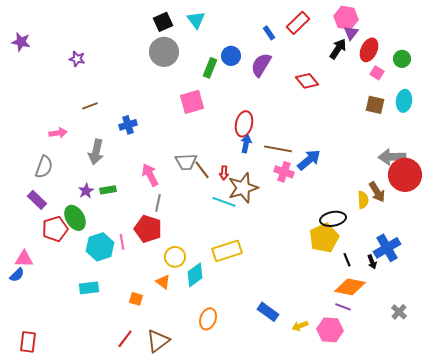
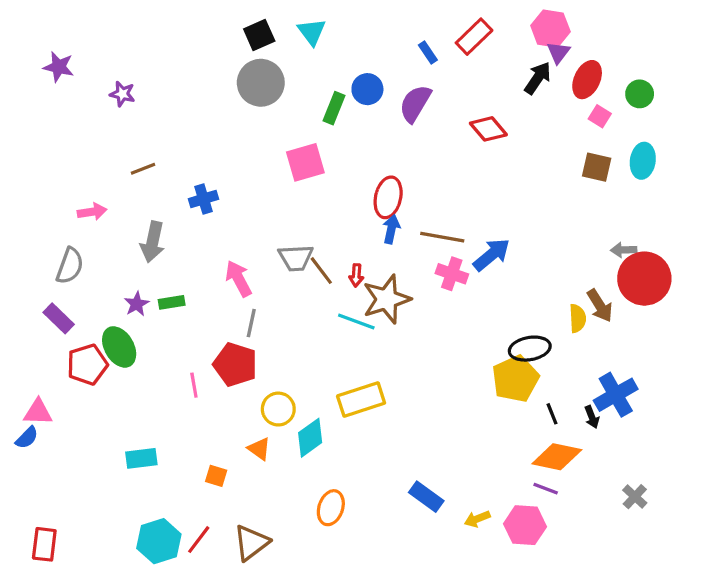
purple star: (21, 42) -> (59, 67), moved
gray arrow: (392, 157) -> (624, 250), size x0.6
cyan hexagon: (100, 247) -> (159, 541), moved

